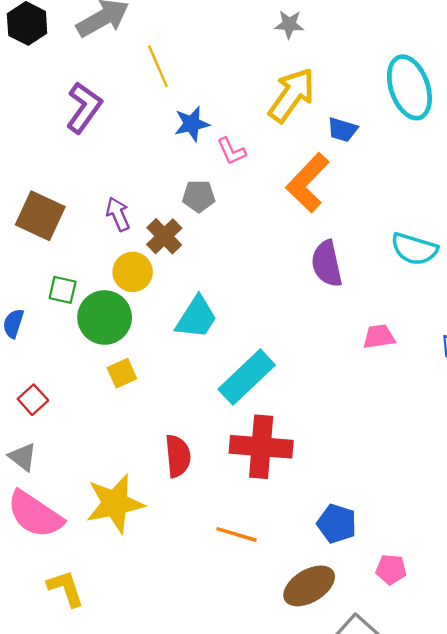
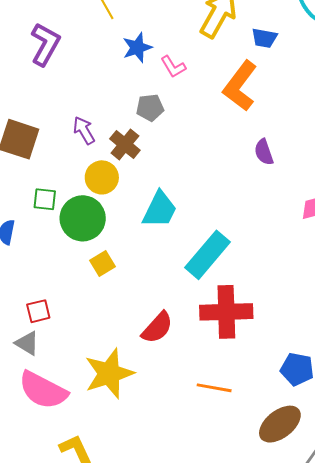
purple semicircle: (327, 264) -> (264, 152), size x0.7
red square: (33, 400) -> (38, 311), moved, turned 35
red semicircle: (178, 456) -> (157, 328), turned 54

